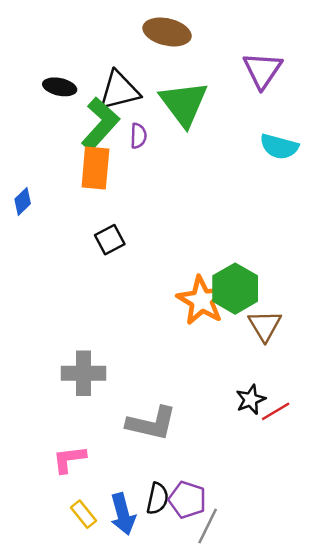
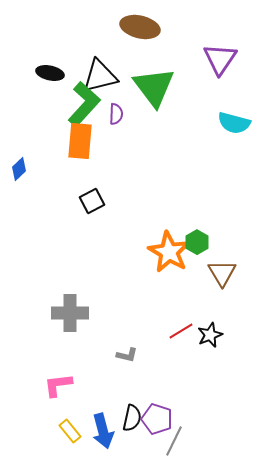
green hexagon: (235, 289) -> (197, 242), size x0.6
red line: (276, 411) -> (181, 331), moved
gray L-shape: (152, 423) -> (127, 355), size x0.5

